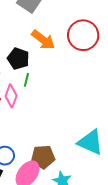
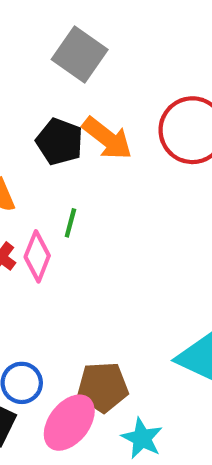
black pentagon: (18, 59) -> (59, 142), moved

